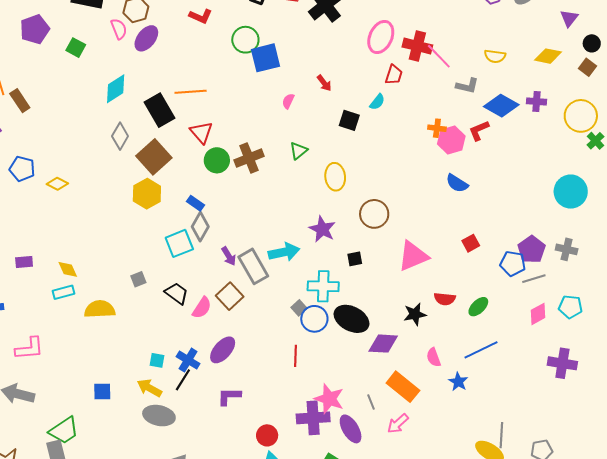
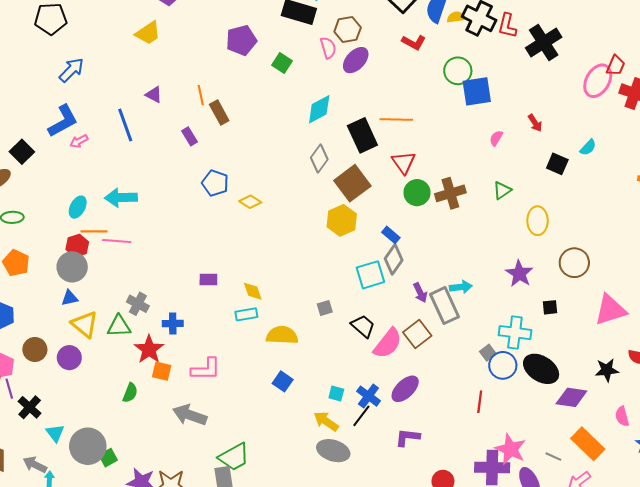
red trapezoid: (394, 75) -> (616, 66), moved
cyan arrow: (284, 252) -> (461, 287), moved, size x0.7
pink semicircle: (202, 308) -> (388, 343), size x1.4
blue square: (102, 391) -> (283, 381), moved, turned 30
gray line: (371, 402) -> (553, 457), turned -49

